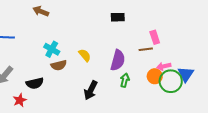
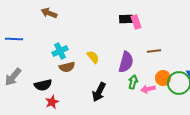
pink rectangle: (155, 37) -> (136, 22), moved
cyan cross: (52, 49) -> (60, 51), turned 35
pink arrow: (164, 66) -> (148, 89), moved
red star: (20, 100) -> (52, 102), moved

